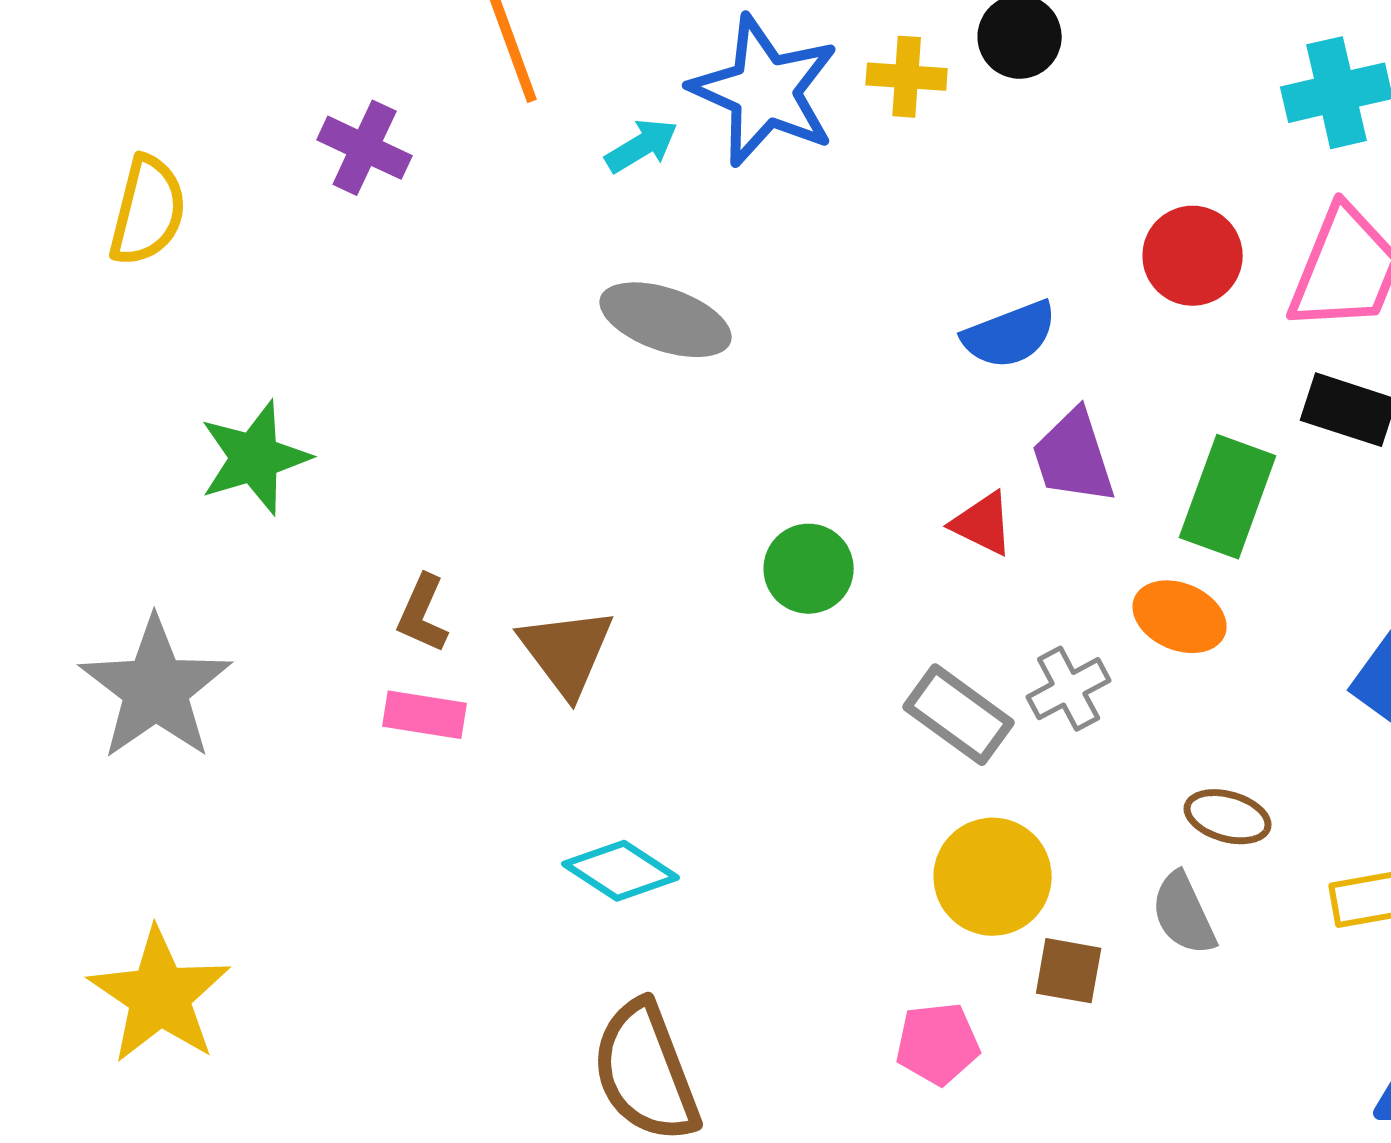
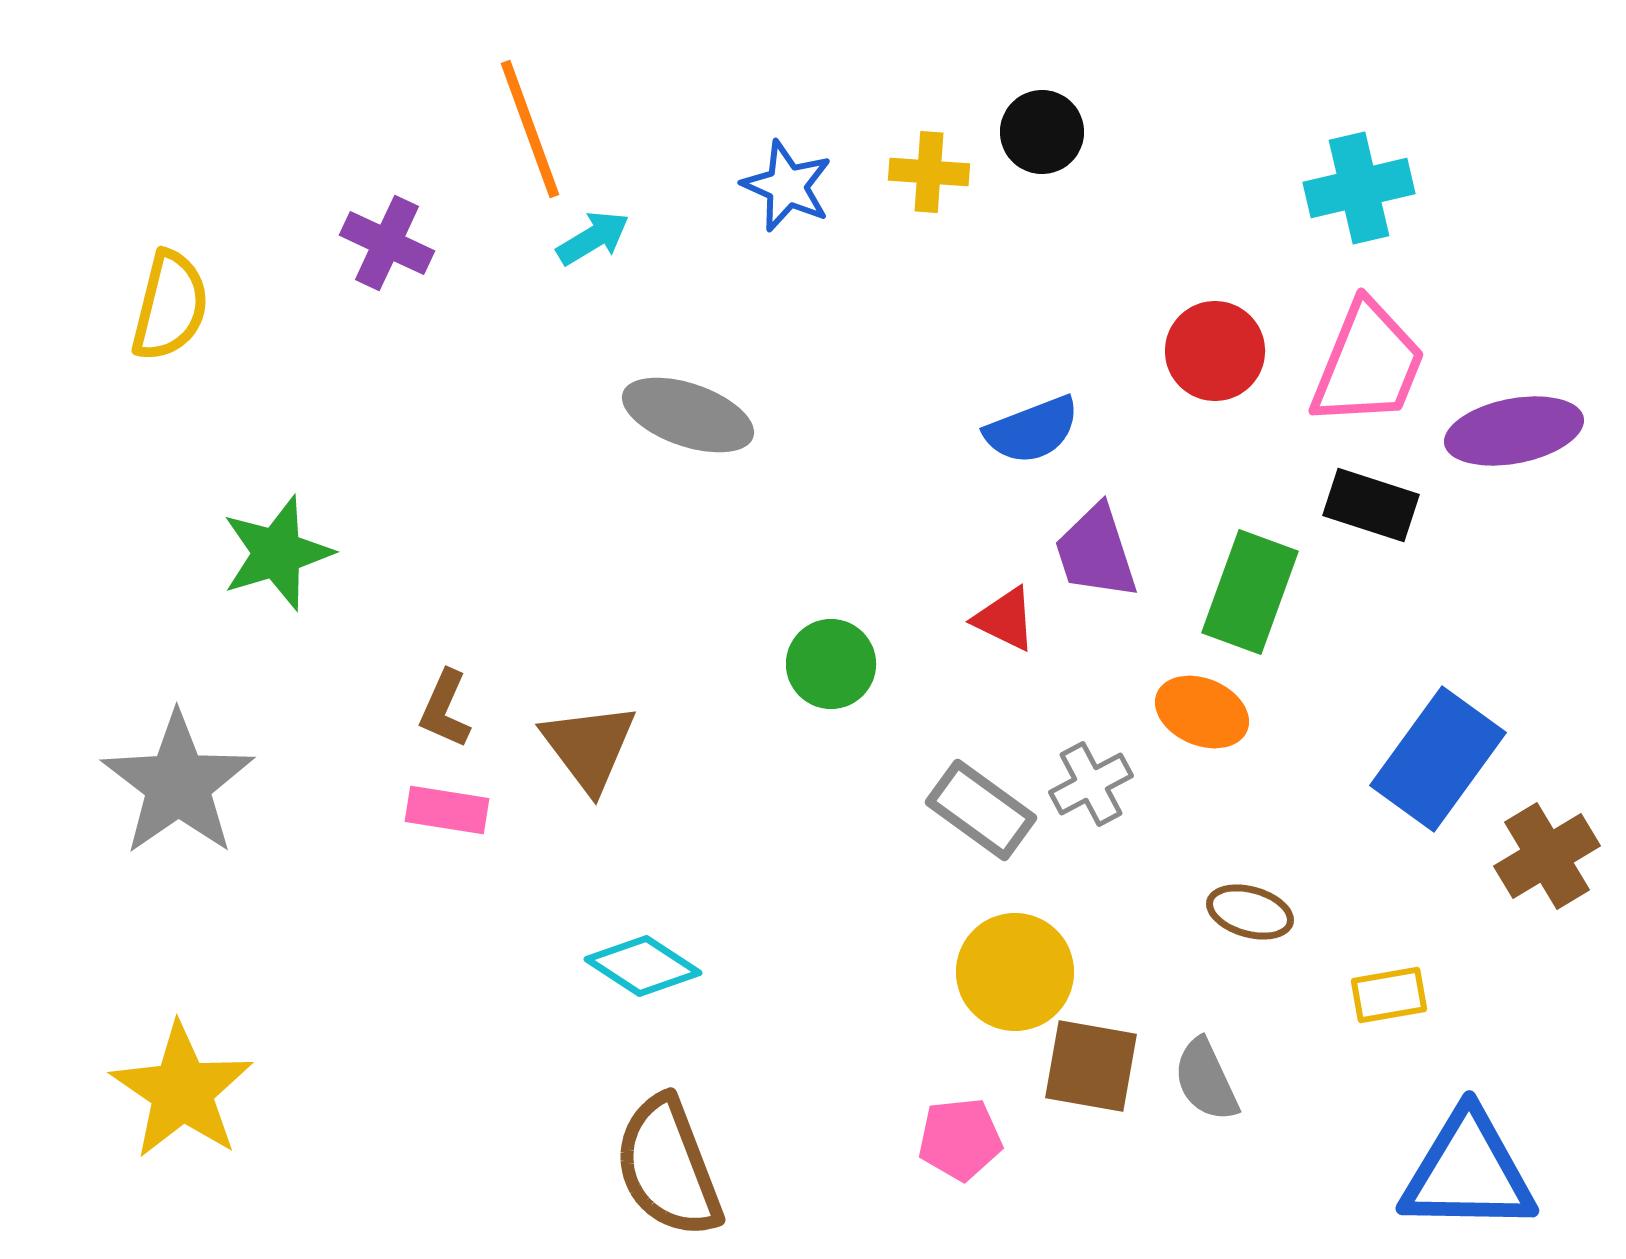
blue star: (765, 91) -> (787, 186), size x0.6
cyan arrow: (642, 146) -> (593, 238), moved
gray semicircle: (1184, 914) -> (1206, 1080), moved
brown square: (1069, 971) -> (1091, 1066), size x1.4

